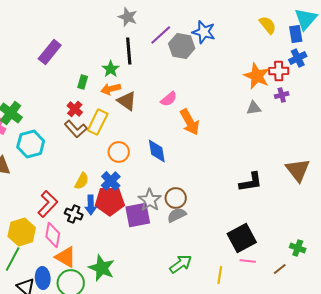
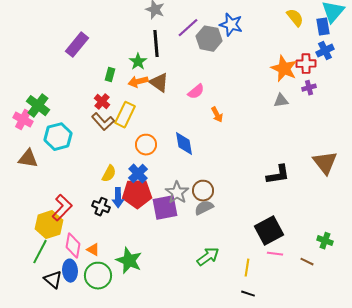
brown triangle: (127, 101) -> (159, 83), moved
orange arrow: (190, 122) -> (217, 115), size x0.6
red L-shape: (48, 204) -> (62, 208), moved
pink diamond: (53, 235) -> (73, 246), moved
orange triangle: (66, 257) -> (93, 250), size x0.6
brown line: (280, 269) -> (307, 262), turned 64

